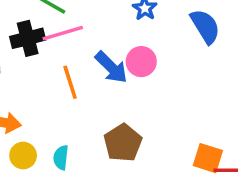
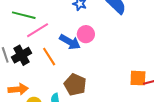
black cross: (28, 38) -> (21, 55), moved
brown pentagon: (123, 143) -> (75, 85), moved

